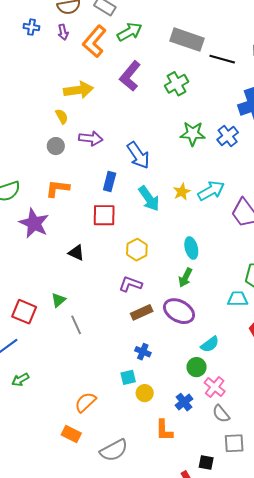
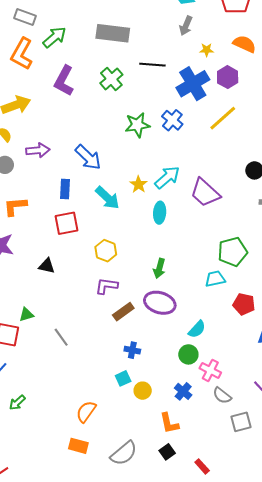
black line: (222, 59) -> (152, 65), moved
cyan ellipse: (191, 248) -> (160, 213), moved, turned 30
green triangle: (58, 300) -> (26, 315), moved, turned 35
black square: (206, 463) -> (167, 452), moved, turned -35

